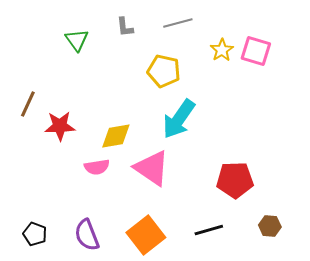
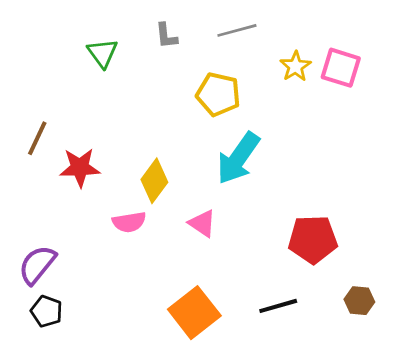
yellow diamond: (116, 136) -> (154, 181), turned -44
pink triangle: (152, 168) -> (202, 223), size x0.6
purple semicircle: (87, 235) -> (37, 265), moved, turned 60

